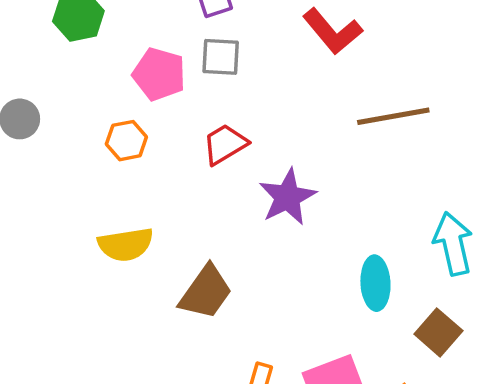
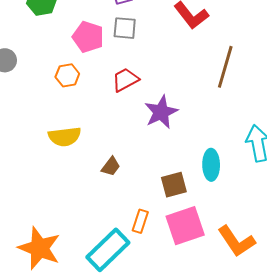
brown line: (393, 116) -> (225, 67), turned -66
brown trapezoid: (206, 292) -> (111, 166), size x0.6
brown square: (438, 332) -> (174, 185), moved, turned 32

